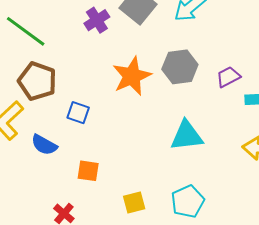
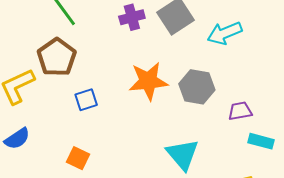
blue square: (78, 113) -> (86, 100), turned 35
cyan triangle: (187, 136) -> (182, 155), turned 39
blue semicircle: (44, 145) -> (17, 139), moved, turned -80

